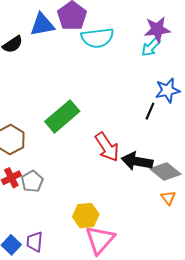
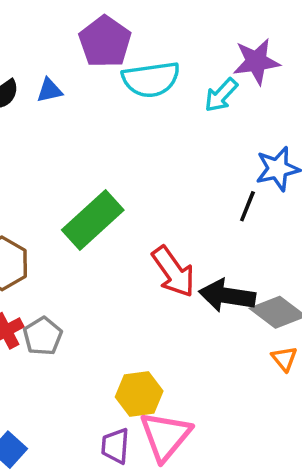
blue triangle: (42, 25) -> (49, 90), moved, size x0.6
cyan arrow: (151, 47) -> (221, 95), moved
purple trapezoid: (35, 242) -> (115, 446), moved

